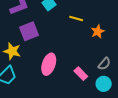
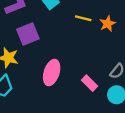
orange star: (98, 32) -> (108, 24), moved

